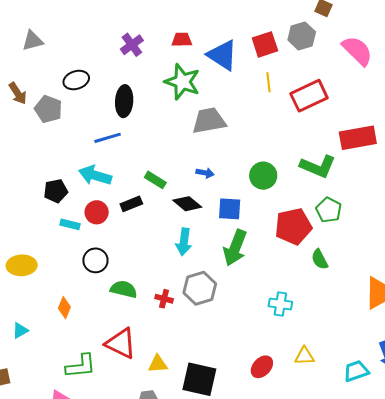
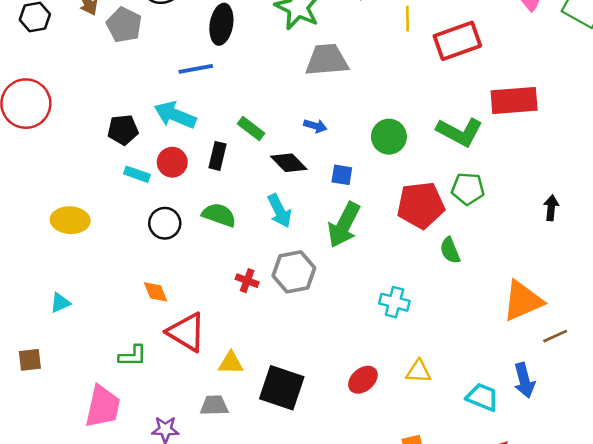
black rectangle: (131, 204) -> (217, 156), turned -60
blue square: (230, 209) -> (342, 175), size x0.7
green pentagon: (329, 210) -> (468, 189), turned -30
cyan arrow: (184, 242) -> (279, 211), turned -40
green semicircle: (124, 289) -> (219, 215), moved
orange diamond: (64, 308) -> (156, 292), moved, turned -50
green L-shape: (81, 366) -> (133, 356), size x0.7
cyan trapezoid: (356, 371) -> (482, 397), turned 36

